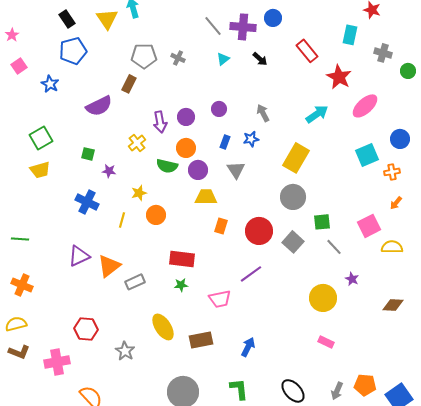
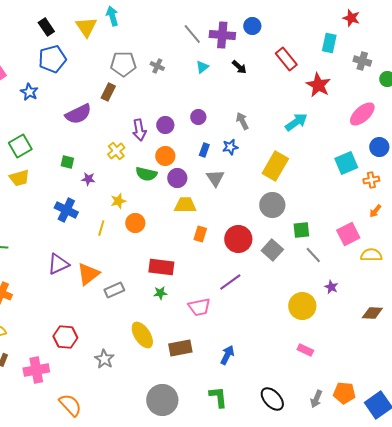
pink ellipse: (365, 106) -> (362, 114), moved

